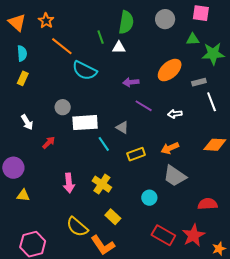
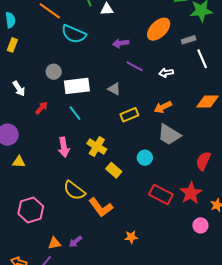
cyan line: (104, 144) -> (75, 113), moved
red semicircle: (208, 204) -> (203, 161), turned -60
yellow rectangle: (113, 217) -> (114, 170), moved

